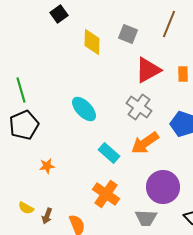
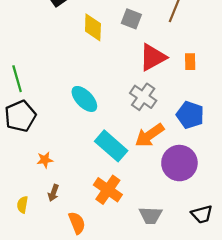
cyan rectangle: (109, 153) -> (111, 146), size x1.4
purple circle: (163, 187) -> (179, 163), moved
yellow semicircle: (26, 208) -> (22, 205), turned 70
brown arrow: (47, 216) -> (53, 193), moved

